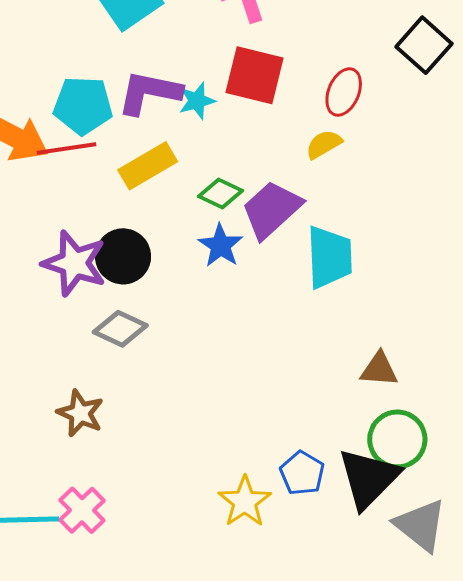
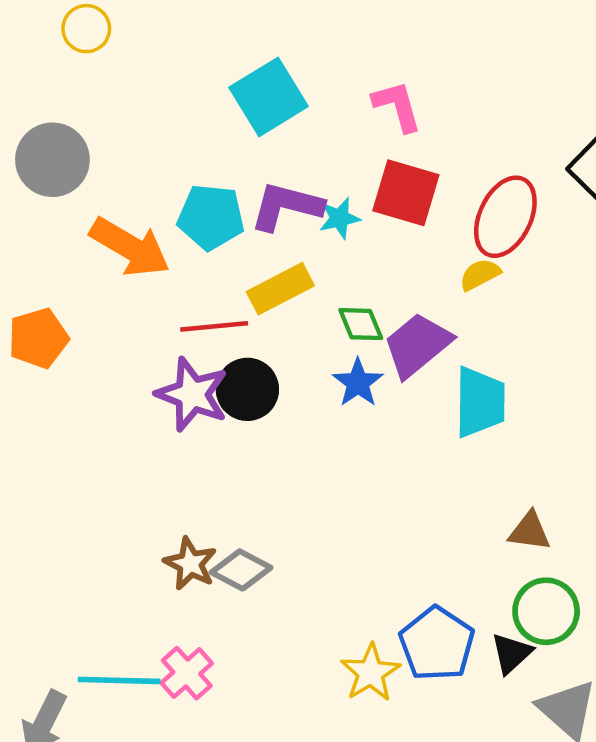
red ellipse: (344, 92) -> (505, 217), size x1.5
red line: (67, 149) -> (214, 326), moved
green diamond: (220, 193) -> (361, 324), turned 39
gray diamond: (120, 329) -> (241, 570), moved
blue pentagon: (302, 473) -> (437, 644), size x1.5
black triangle: (369, 478) -> (511, 653), size x0.6

